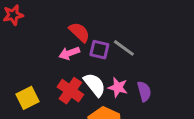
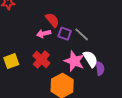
white semicircle: (95, 85) -> (90, 59), moved
pink star: (118, 87) -> (74, 61), size x1.5
purple semicircle: (144, 91) -> (100, 68), moved

